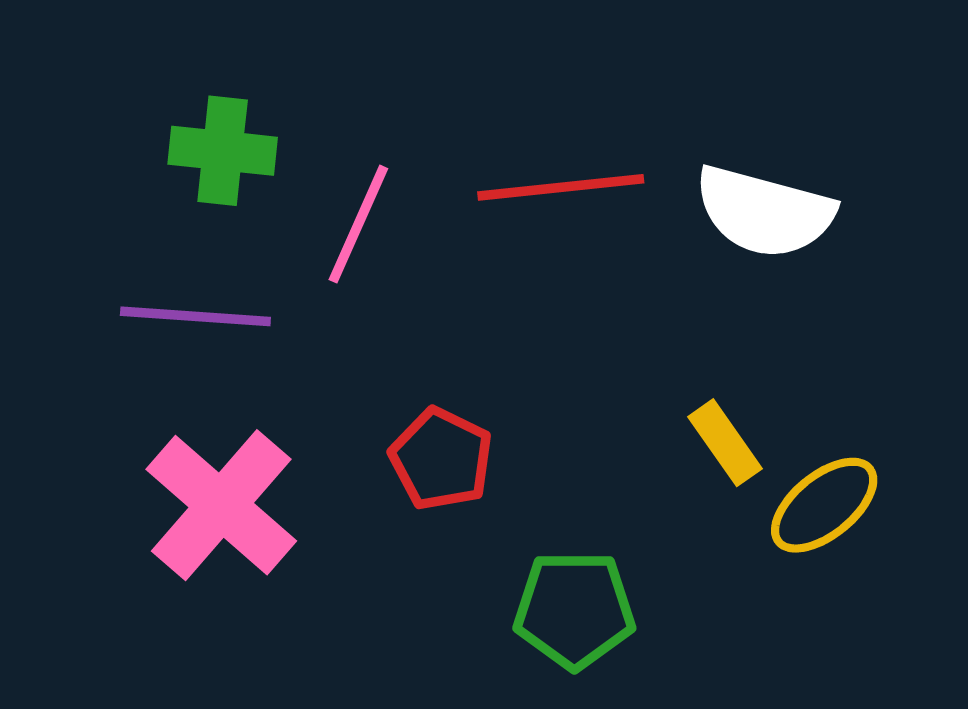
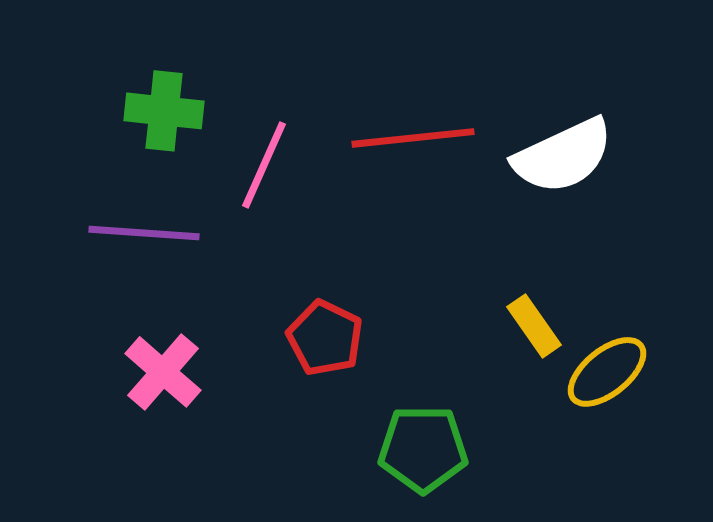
white semicircle: (764, 212) -> (563, 156), turned -40
pink cross: (221, 505) -> (163, 372), size x0.7

